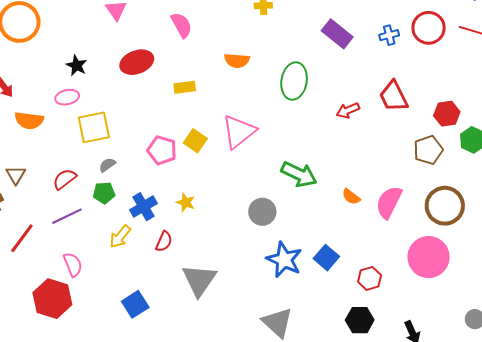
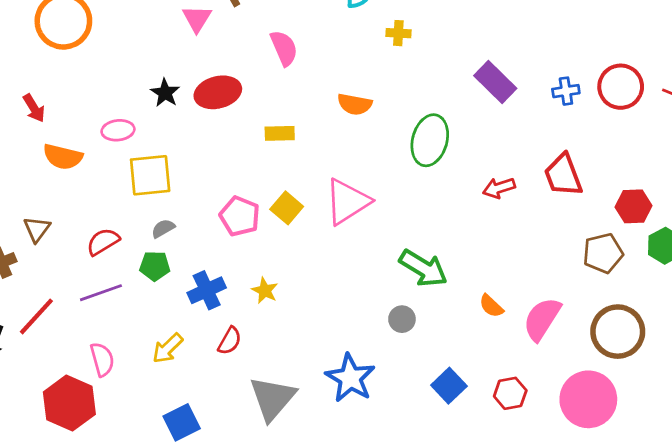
black star: (77, 66) -> (165, 93), moved
gray circle: (262, 212) -> (402, 319), moved, size x0.7
yellow arrow: (120, 237) -> (168, 348), moved
blue star: (284, 260) -> (350, 378), moved
red hexagon: (370, 278) -> (510, 393), moved

